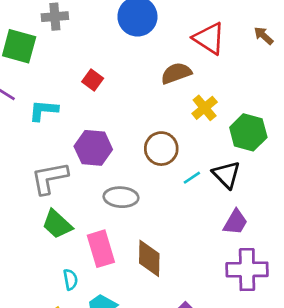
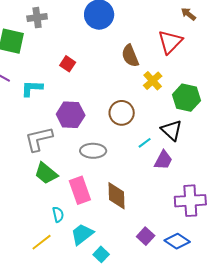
brown arrow: (264, 36) -> (188, 14), moved
red triangle: (209, 38) -> (170, 42), moved, turned 44
brown semicircle: (176, 73) -> (130, 56), turned -90
cyan line: (192, 178) -> (145, 143), moved
purple trapezoid: (235, 222) -> (163, 160), moved

